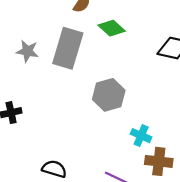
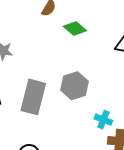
gray rectangle: (68, 48) -> (33, 97), moved

